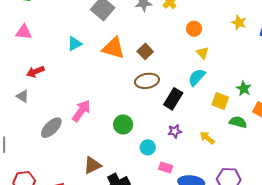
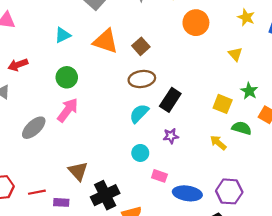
orange circle: (194, 29) -> (196, 23), size x1.5
yellow triangle: (202, 53) -> (235, 54), moved
cyan semicircle: (197, 77) -> (139, 113), moved
green circle: (123, 125) -> (67, 77), moved
yellow arrow: (207, 138) -> (218, 143), moved
brown triangle: (92, 165) -> (78, 171), turned -48

